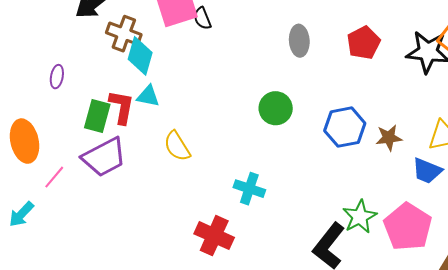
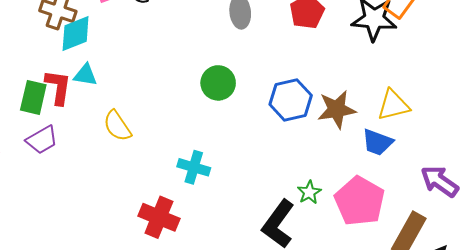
cyan diamond: (140, 56) -> (76, 33), turned 54
brown star: (389, 138) -> (337, 109), size x1.4
purple trapezoid: (104, 157) -> (42, 140), size x0.7
green star: (360, 217) -> (309, 192), size x0.7

